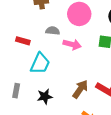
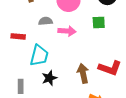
brown arrow: (80, 89) -> (83, 73), turned -36
black star: (45, 97) -> (49, 78), moved

